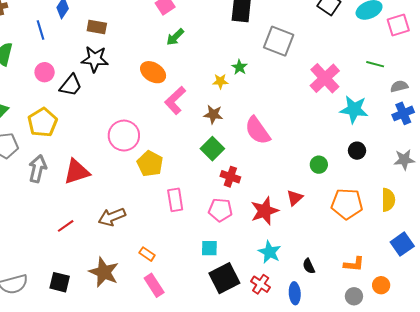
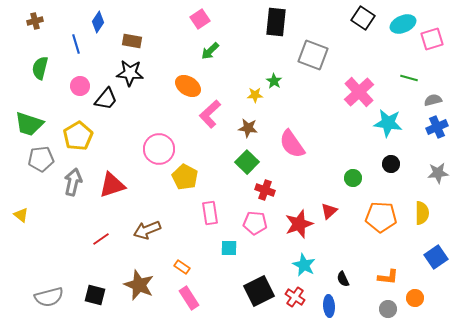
cyan square: (209, 248) -> (229, 248), moved

